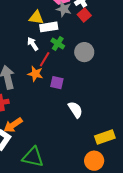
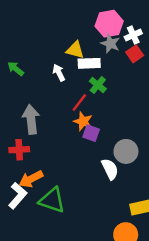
white arrow: (33, 44) -> (59, 73), moved
gray circle: (84, 52) -> (126, 151), moved
orange star: (35, 74) -> (83, 121), moved
green triangle: (33, 157) -> (52, 200), moved

